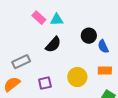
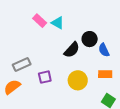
cyan triangle: (57, 20) -> (58, 23), turned 32
black semicircle: (53, 44) -> (72, 50), moved
purple square: (45, 83) -> (45, 77), moved

